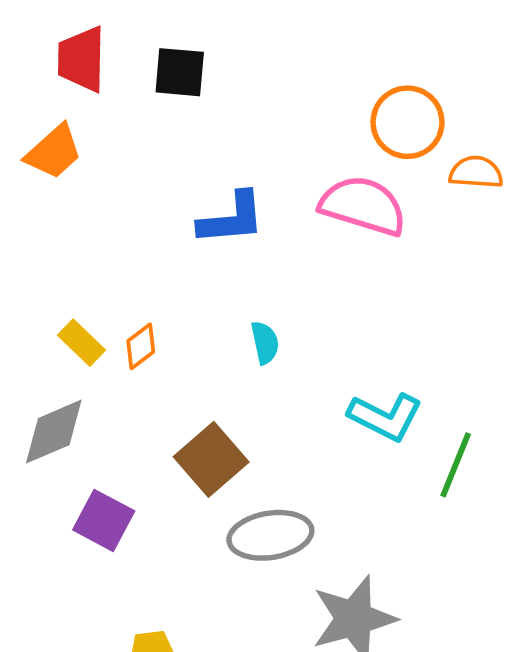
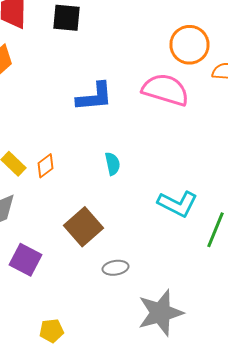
gray ellipse: (270, 535) -> (116, 268), size x0.6

